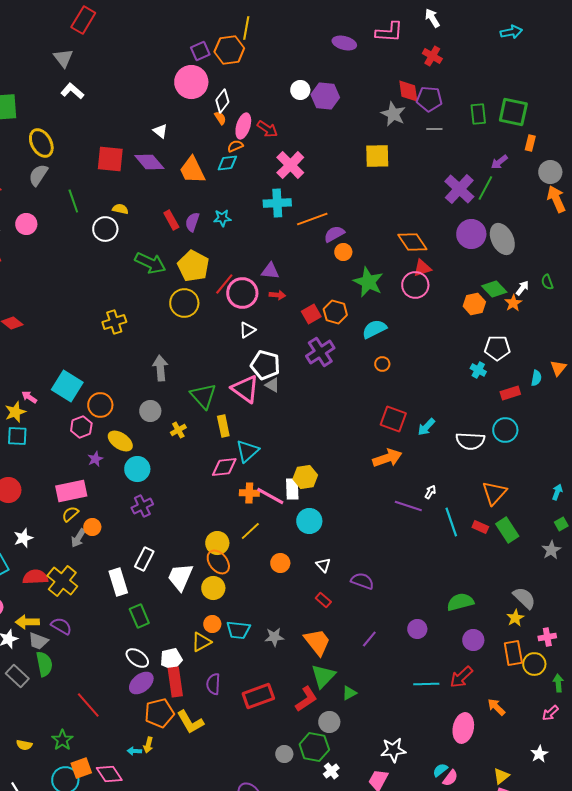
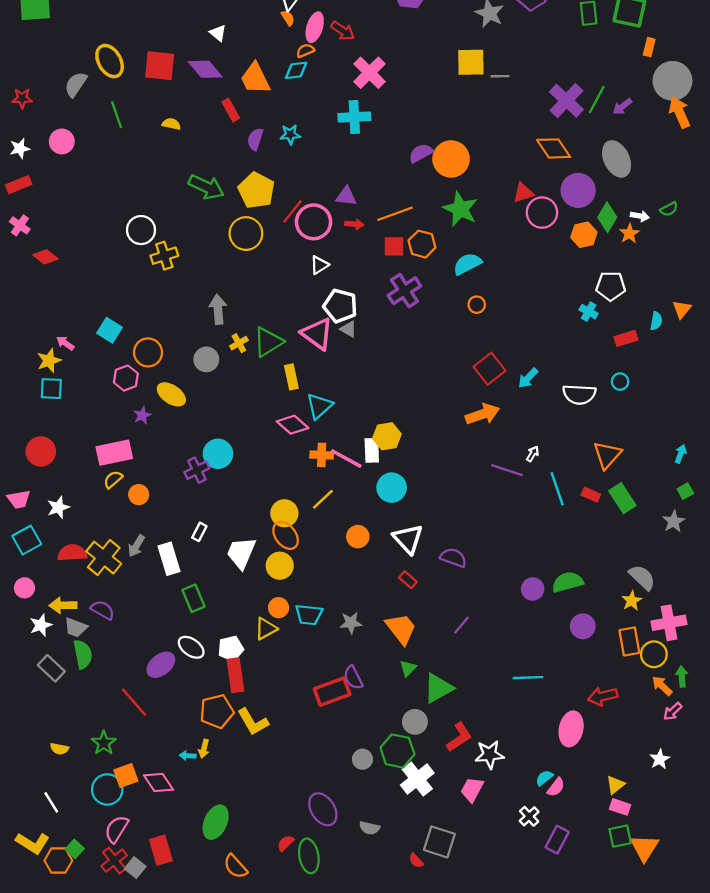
gray line: (434, 129) -> (500, 76), moved
yellow ellipse: (41, 143) -> (110, 61), moved
purple arrow: (499, 162) -> (622, 107), moved
gray circle: (550, 172) -> (672, 81), size x1.4
orange line: (312, 219) -> (395, 214), moved
red rectangle: (171, 220) -> (231, 110), moved
white circle: (105, 229) -> (141, 230), moved
purple circle: (471, 234) -> (578, 190), moved
orange diamond: (412, 242) -> (554, 148), moved
orange circle: (343, 252) -> (451, 159), moved, size x1.8
green semicircle: (547, 282) -> (669, 209), turned -98
pink circle: (415, 285) -> (542, 213), moved
white arrow: (522, 288) -> (640, 216), turned 63
green diamond: (494, 289) -> (607, 217), turned 75
red square: (311, 314) -> (394, 246), turned 30
cyan square: (67, 386) -> (110, 330), size x0.7
green triangle: (203, 396) -> (268, 342), turned 40
red square: (393, 419) -> (490, 369), turned 32
yellow cross: (178, 430) -> (239, 343), moved
cyan circle: (505, 430) -> (620, 382), size x0.6
pink diamond: (224, 467) -> (293, 425), turned 48
cyan circle: (137, 469) -> (218, 454), moved
gray arrow: (78, 538) -> (136, 546), moved
white rectangle: (144, 559) -> (199, 532), size x0.7
white triangle: (323, 565) -> (408, 539), size x1.8
purple circle: (417, 629) -> (533, 589), moved
pink cross: (547, 637) -> (669, 623), size x1.6
green triangle: (323, 676) -> (408, 668), size x0.6
red arrow: (461, 677) -> (603, 696), moved, turned 30
purple ellipse: (141, 683) -> (161, 665), moved
purple semicircle: (213, 684) -> (353, 678), moved, turned -30
green triangle: (349, 693) -> (438, 688), size x1.8
red L-shape: (306, 699) -> (459, 737), moved
orange arrow: (496, 707) -> (662, 686), moved
white cross: (331, 771) -> (417, 779), size x1.8

